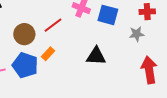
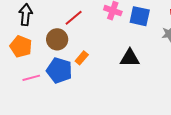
red line: (53, 25) -> (74, 18), moved

